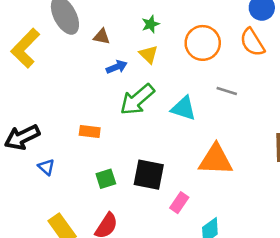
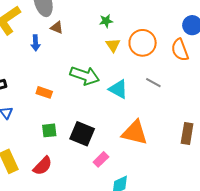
brown triangle: (102, 37) -> (57, 28), moved
yellow triangle: (149, 54) -> (113, 45), moved
blue arrow: (117, 67) -> (36, 43), moved, turned 98
green arrow: (137, 100) -> (85, 76), turned -132

